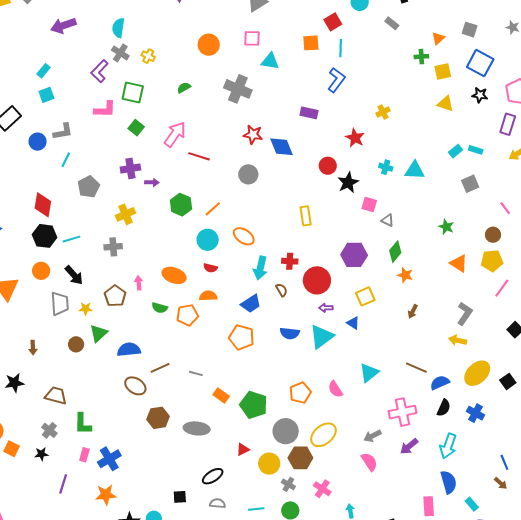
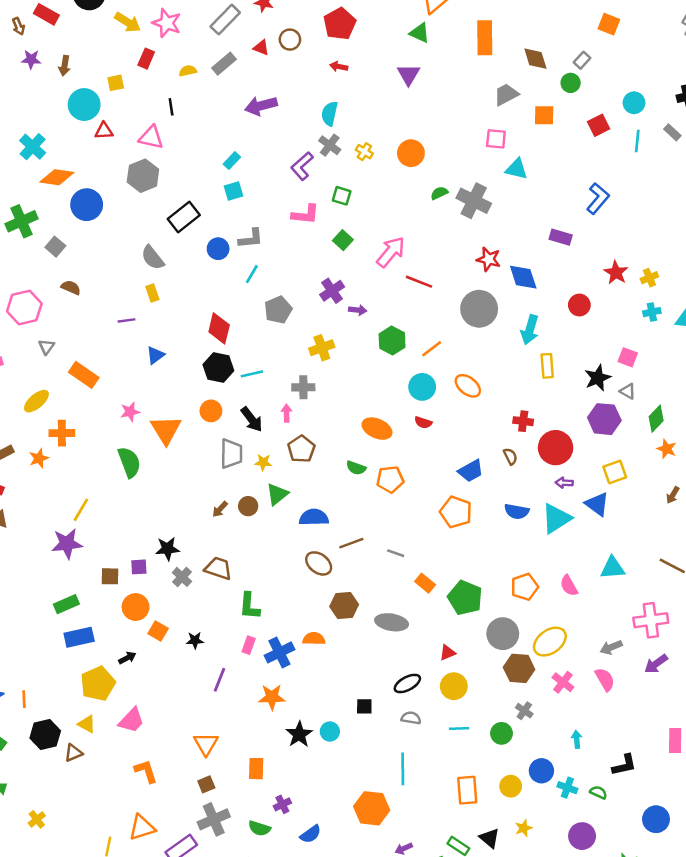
orange square: (311, 43) -> (544, 115), moved
orange circle: (209, 45) -> (411, 153), moved
cyan line: (341, 48) -> (637, 141), moved
green semicircle: (184, 88) -> (439, 193), moved
green square: (133, 92) -> (342, 196), size x0.7
yellow cross: (383, 112) -> (649, 278), moved
cyan cross: (386, 167) -> (652, 312), turned -32
purple cross: (130, 168) -> (332, 291), turned -30
gray circle: (248, 174) -> (479, 309), size x1.5
black star: (348, 183) -> (598, 378), moved
gray triangle: (388, 220) -> (628, 391), moved
cyan arrow: (260, 268) -> (530, 330), moved
pink arrow: (139, 283) -> (287, 413), moved
orange semicircle: (208, 296) -> (314, 639), moved
blue triangle: (353, 323) -> (597, 504), size x1.5
brown arrow: (33, 348) -> (220, 509), moved, turned 40
cyan triangle: (369, 373) -> (613, 568), turned 30
gray cross: (49, 430) -> (182, 577), moved
yellow circle: (269, 464) -> (454, 686), moved
gray cross: (288, 484) -> (524, 711), moved
pink cross: (322, 489) -> (563, 682), moved

